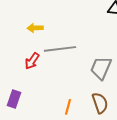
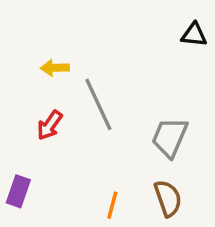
gray line: (60, 49) -> (98, 104), turned 72

